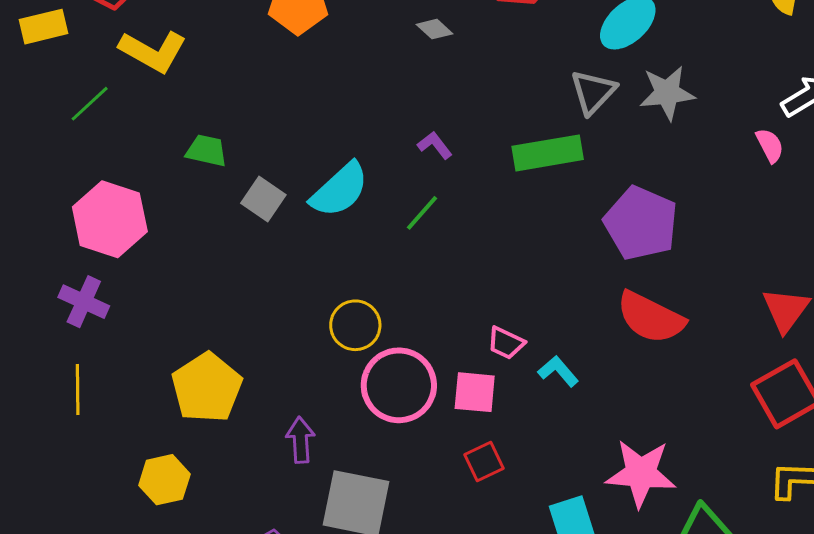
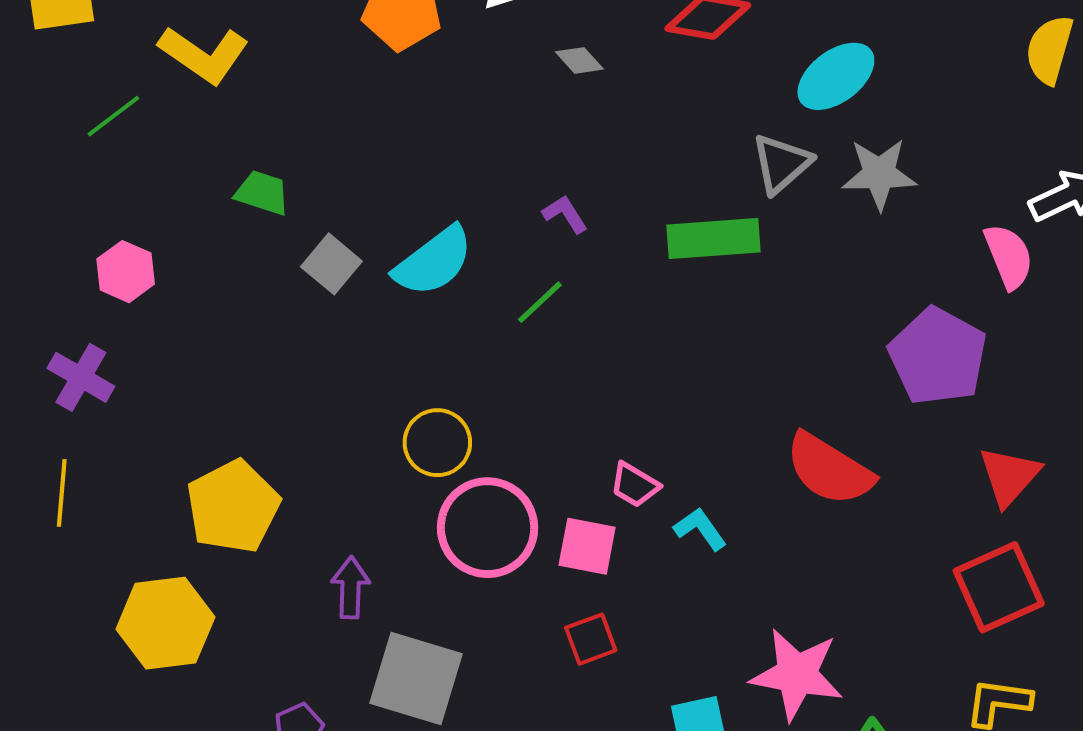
pink semicircle: (770, 145) -> (1009, 256), size x1.4
pink hexagon: (110, 219) -> (126, 272), size x0.6
purple pentagon: (641, 223) -> (938, 356), moved
yellow hexagon: (164, 480) -> (165, 623), size x1.4

